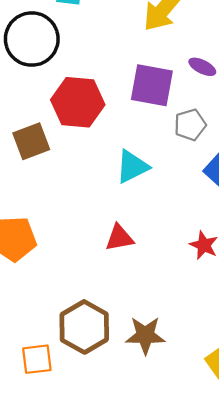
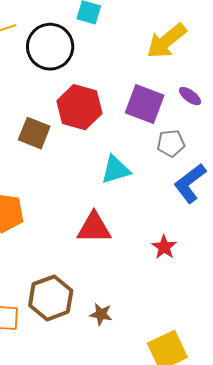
brown square: (31, 141) -> (34, 133), turned 32
red triangle: (119, 238) -> (94, 228), size x1.4
brown star: (145, 335) -> (101, 314), size x0.7

